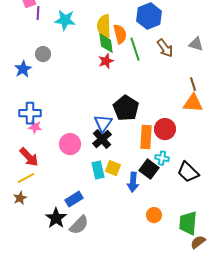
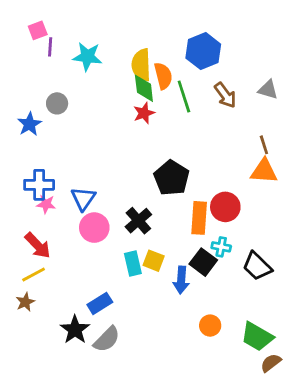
blue triangle: (103, 123) -> (83, 199), moved
green trapezoid: (188, 223) -> (257, 337), turned -65

